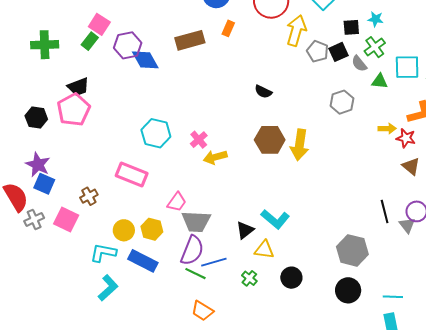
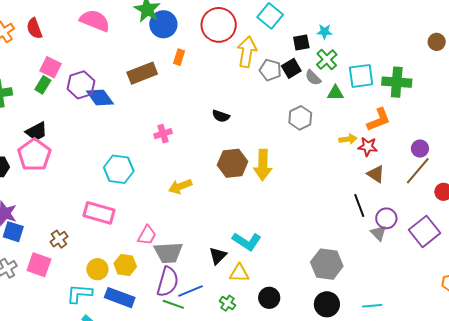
pink cross: (199, 140) -> (163, 134), moved, turned 30
black line: (385, 211) -> (359, 205), moved

